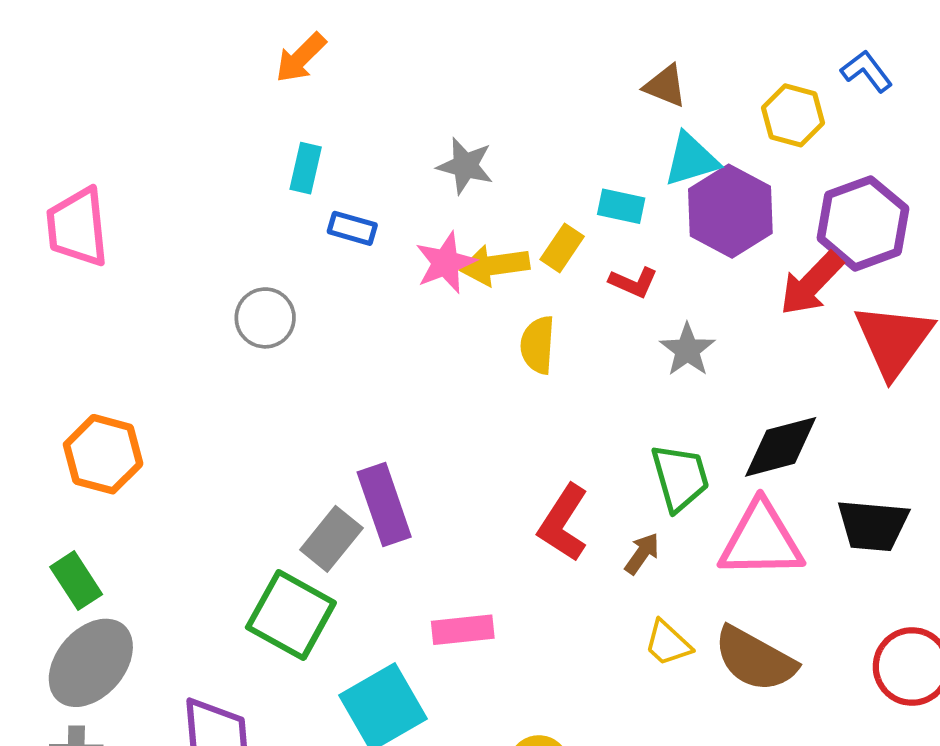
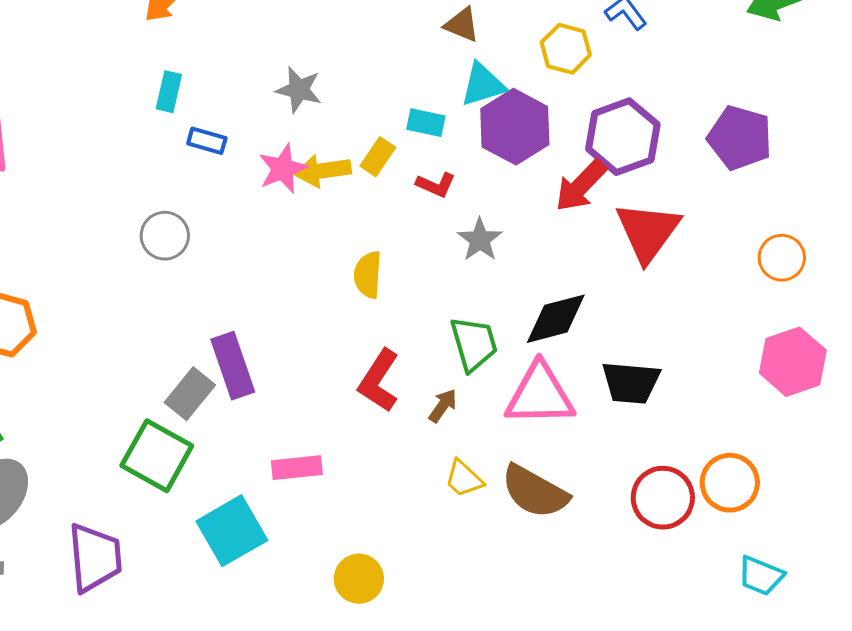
gray circle: (265, 318) -> (165, 236), moved
yellow semicircle: (538, 345) -> (368, 275), moved

